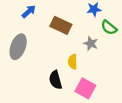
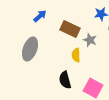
gray star: (91, 44) -> (90, 40), moved
yellow semicircle: (73, 62) -> (76, 55), moved

